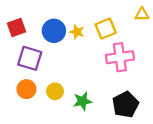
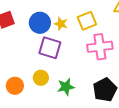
purple square: (30, 58) -> (50, 48), moved
orange circle: (26, 89) -> (15, 86), moved

